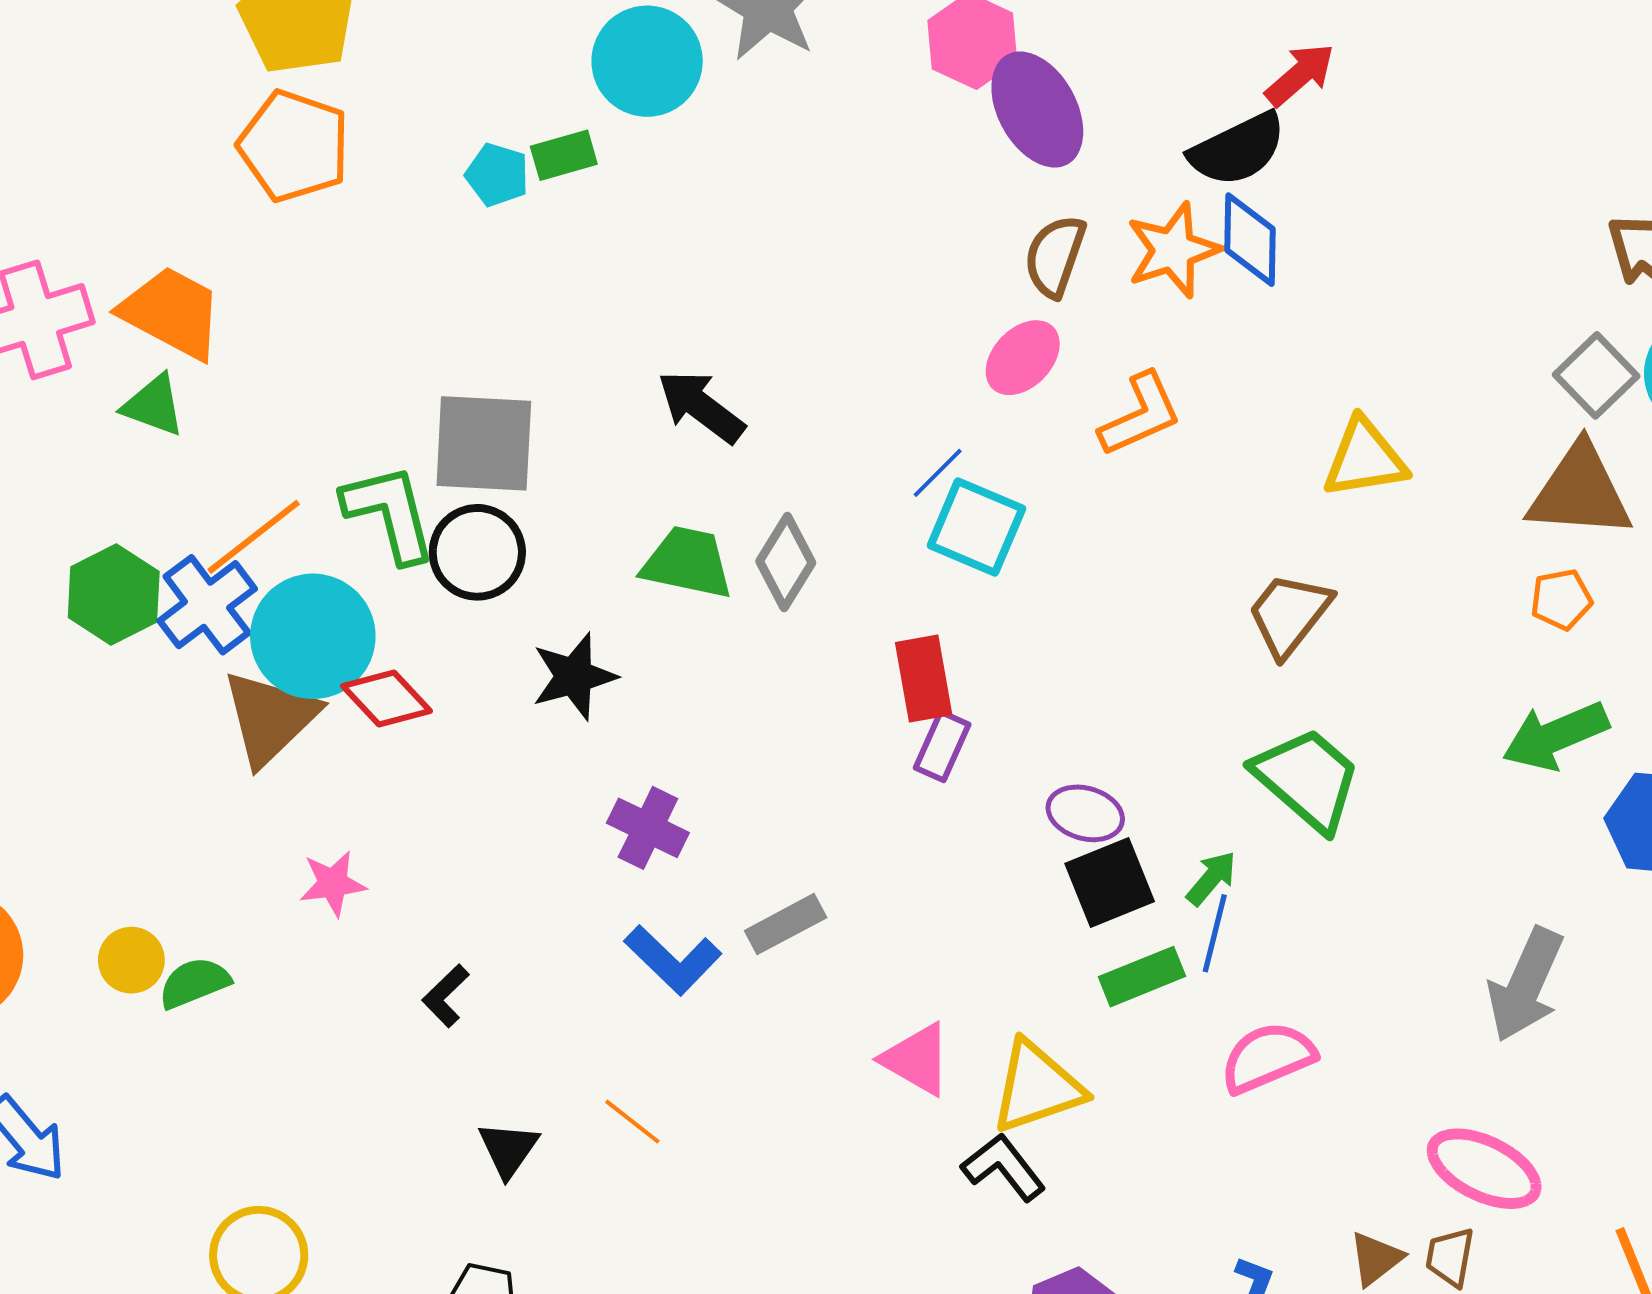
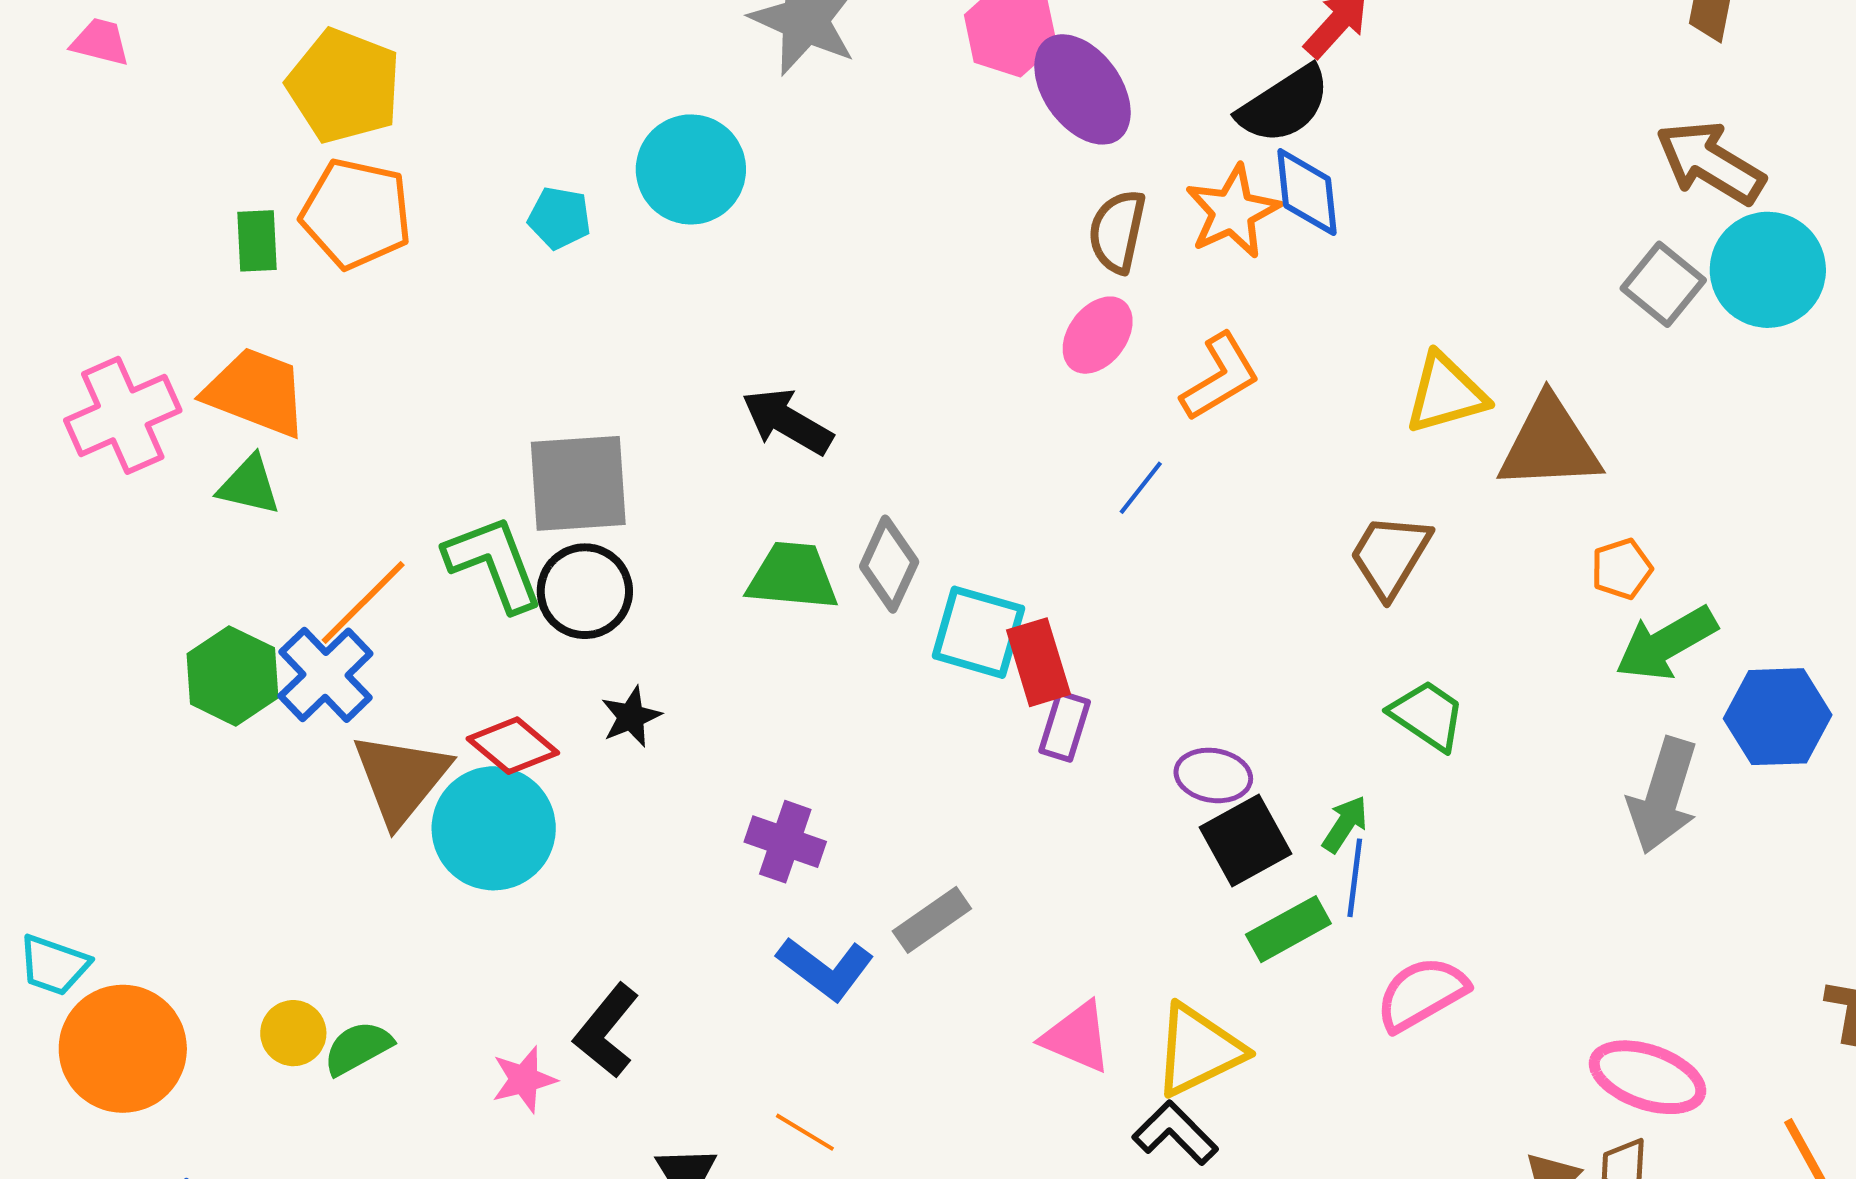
cyan circle: (647, 61) -> (691, 169), moved
green rectangle: (564, 155) -> (257, 241), moved, turned -70
blue line: (938, 473) -> (1141, 488), moved
brown triangle: (1580, 492) -> (1549, 444), moved
cyan square: (976, 527) -> (978, 632), moved
orange pentagon: (1561, 599) -> (1622, 569), moved
cyan circle: (313, 636) -> (494, 828), moved
black star: (574, 676) -> (631, 717), moved, size x0.7
green trapezoid: (1307, 779) -> (1427, 715), size x0.7
pink star: (333, 883) -> (524, 1079), moved
gray arrow: (1526, 985) -> (1663, 796), moved
black L-shape: (446, 996) -> (606, 1031), size x1.5

